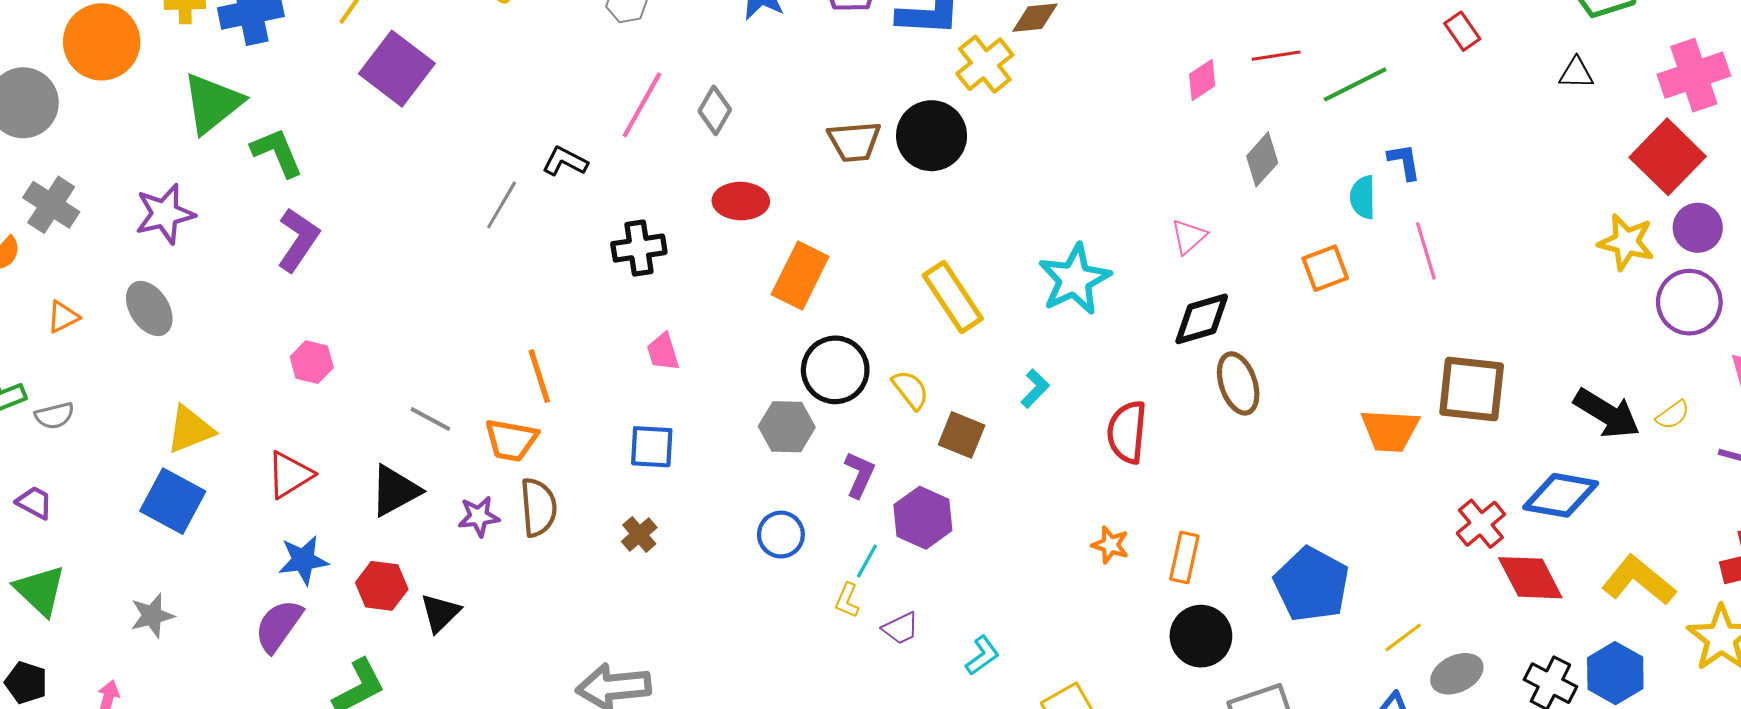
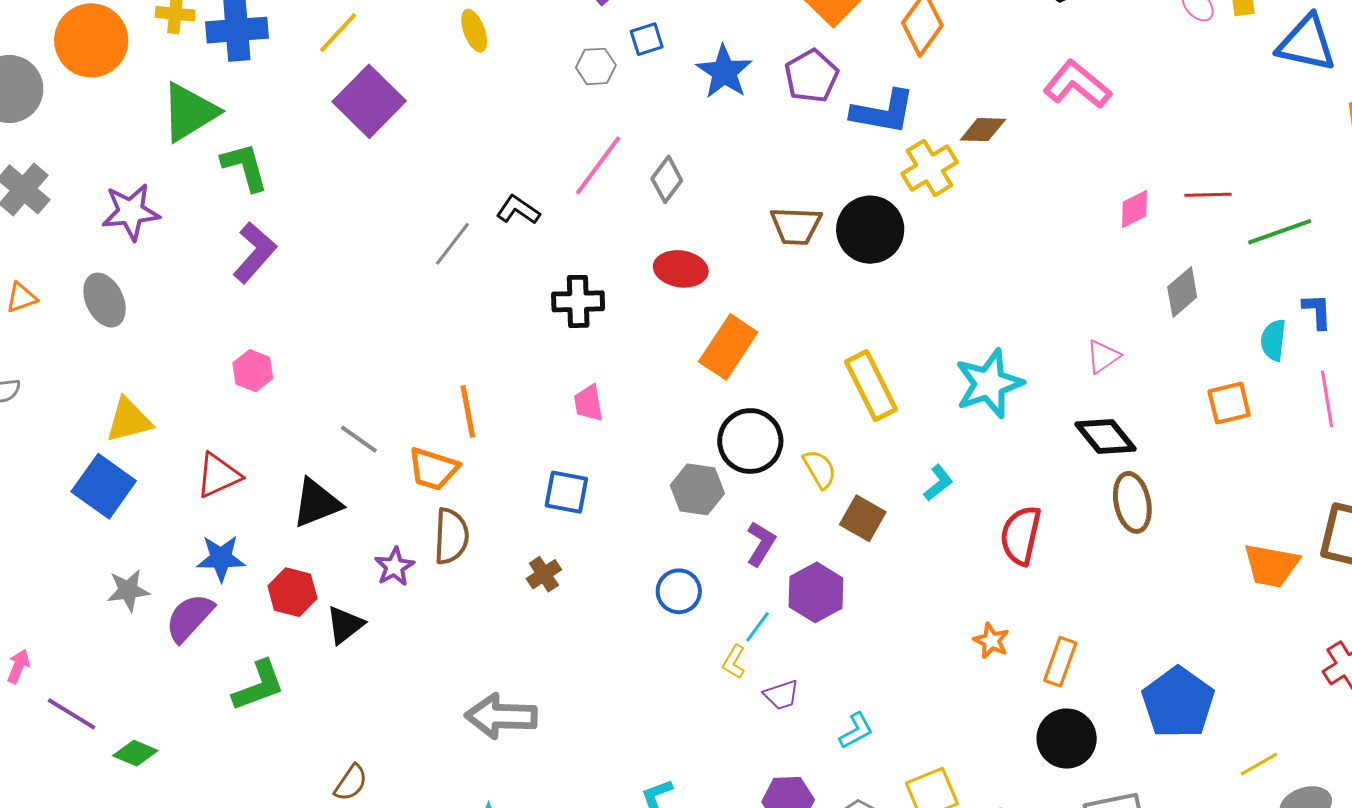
black diamond: (1202, 319) -> (1105, 437), turned 60
purple star: (479, 516) -> (394, 567), moved, turned -30
gray star: (152, 616) -> (128, 590), moved

